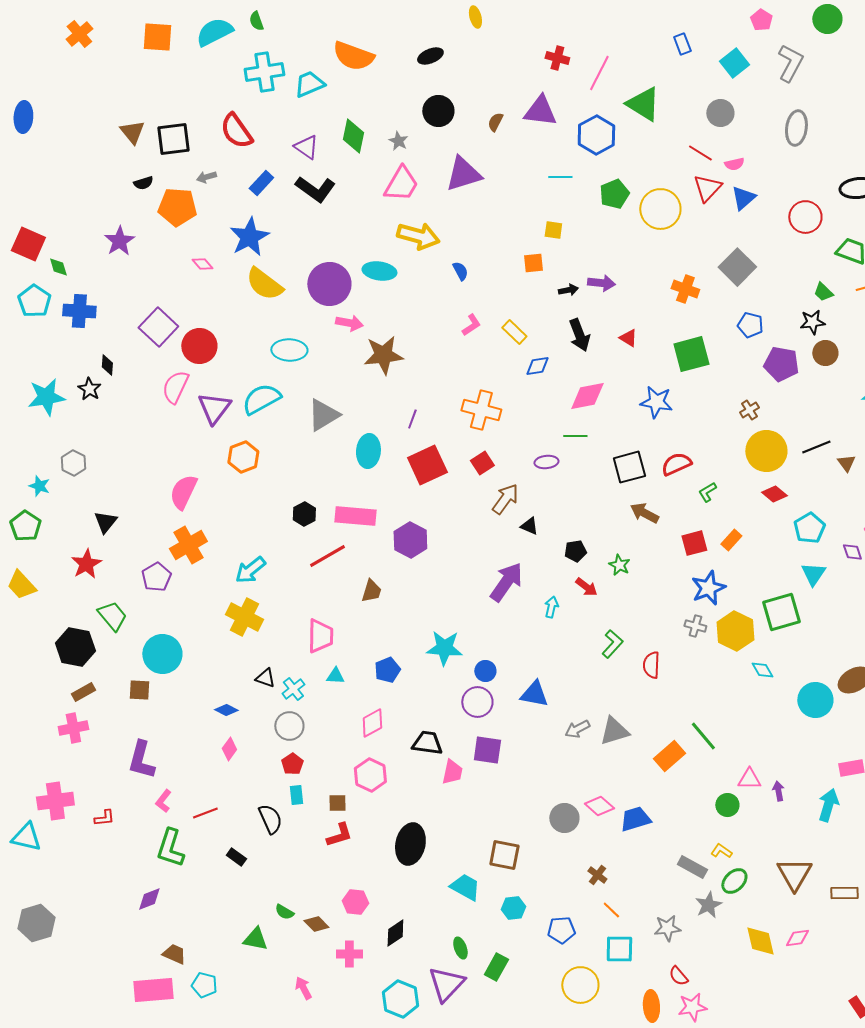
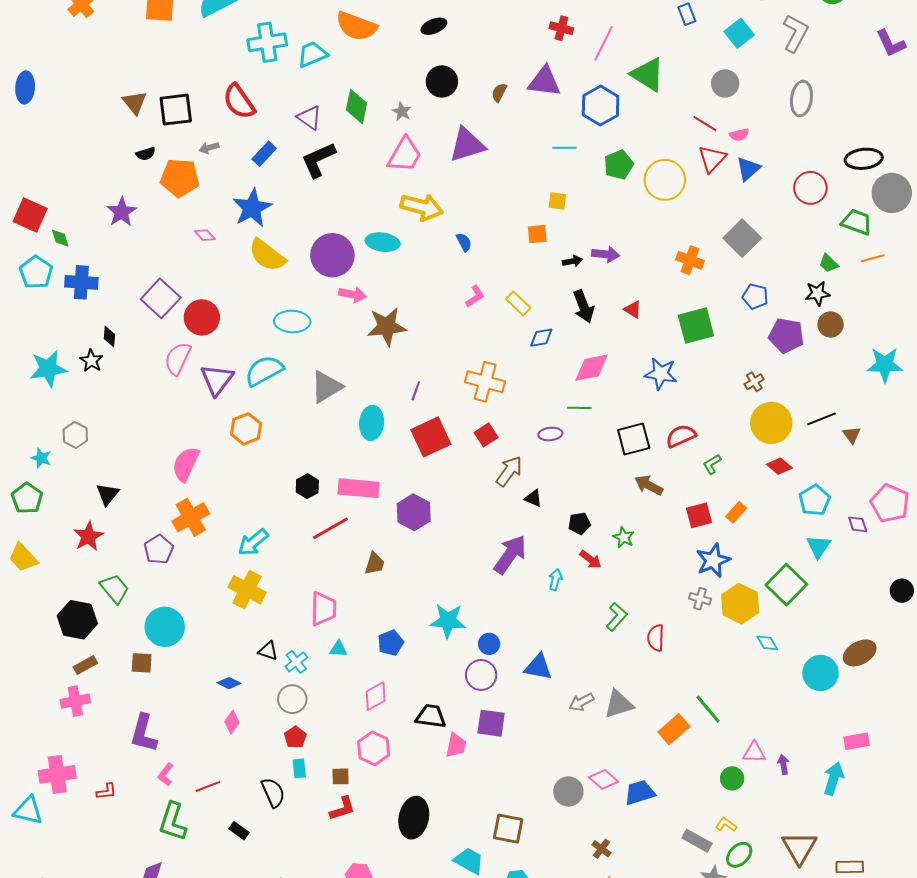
black L-shape: (315, 189) -> (318, 160), turned 120
green square: (781, 612) -> (786, 585), turned -30

